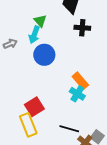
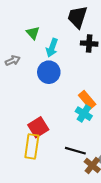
green triangle: (40, 21) -> (33, 33), moved
cyan arrow: (34, 35) -> (52, 48), moved
yellow rectangle: (28, 125) -> (32, 146), turned 30

